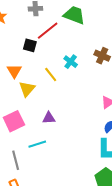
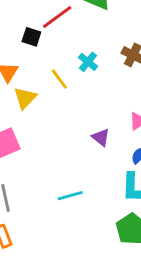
purple triangle: (49, 118) -> (101, 137), moved, turned 40
cyan line: (37, 144) -> (70, 196), moved

